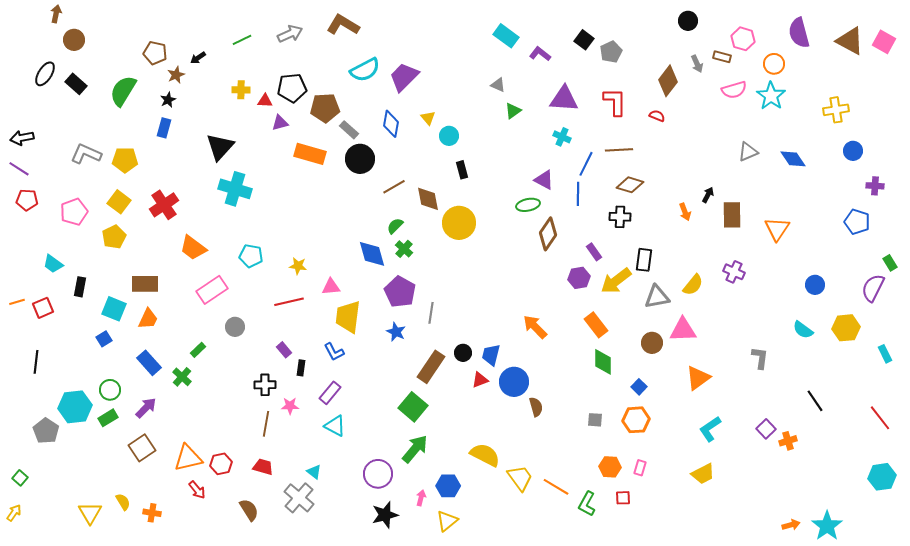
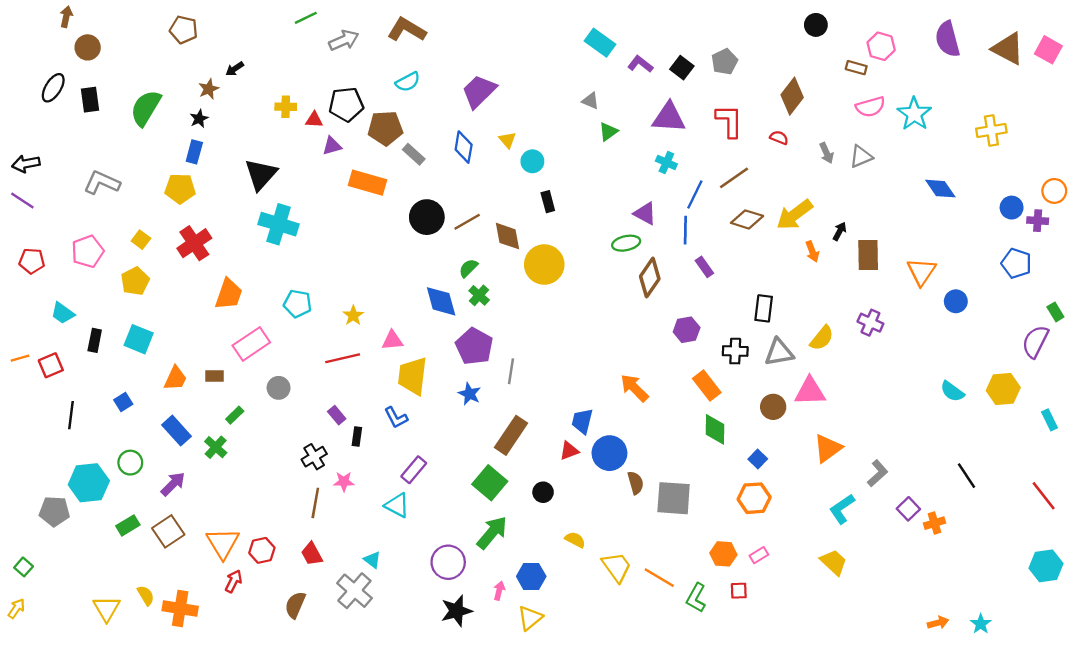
green line: (242, 40) -> (306, 18), moved
black square: (584, 40) -> (682, 68), moved
brown pentagon: (155, 53) -> (184, 30), moved
gray arrow: (697, 64) -> (827, 153), moved
orange circle: (774, 64) -> (1054, 191), moved
cyan semicircle: (365, 70) -> (408, 82), moved, size x0.7
black rectangle: (76, 84) -> (90, 100), turned 40
brown line: (619, 150) -> (734, 178), turned -32
blue circle: (853, 151) -> (1012, 208), moved
gray triangle: (748, 152) -> (861, 157), moved
black circle: (360, 159) -> (427, 217), moved
yellow pentagon: (125, 160) -> (180, 189), moved
red pentagon: (27, 200) -> (32, 261), moved
yellow square: (119, 202) -> (141, 240), size x0.7
black cross: (620, 217) -> (735, 351), moved
orange trapezoid: (193, 248) -> (229, 294), turned -108
purple rectangle: (594, 252) -> (704, 267), moved
yellow star: (298, 266) -> (353, 316), turned 30
yellow arrow: (616, 281) -> (795, 215), moved
brown rectangle: (145, 284) -> (215, 376), moved, size x0.6
blue circle: (815, 285) -> (956, 301), moved
cyan square: (114, 309) -> (139, 339), moved
black circle: (463, 353) -> (543, 492), moved
gray L-shape: (760, 358) -> (878, 473), moved, turned 40
black line: (36, 362) -> (71, 415), moved
black cross: (265, 385) -> (314, 457), turned -30
purple rectangle: (330, 393) -> (414, 470), moved
green rectangle: (108, 418) -> (128, 525), moved
gray square: (595, 420) -> (674, 498), moved, size x2.0
gray pentagon: (46, 431) -> (54, 511), turned -30
yellow semicircle: (485, 455) -> (575, 540), size x0.6
orange triangle: (188, 458) -> (223, 543), turned -48
red trapezoid: (263, 467) -> (312, 554), turned -135
pink rectangle: (640, 468) -> (759, 555), turned 42
yellow trapezoid: (703, 474) -> (834, 562), turned -110
red arrow: (197, 490) -> (233, 581), turned -114
brown semicircle: (249, 510) -> (295, 605), turned -125
orange cross: (152, 513) -> (180, 608), size x1.6
cyan star: (827, 526) -> (981, 624), size x0.6

